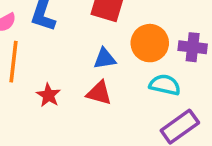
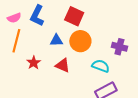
orange circle: (150, 43) -> (80, 41), moved
blue triangle: (105, 59) -> (56, 40), moved

